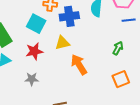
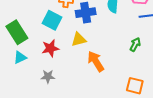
orange square: (121, 79) -> (135, 86), moved, turned 36

